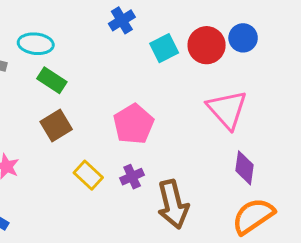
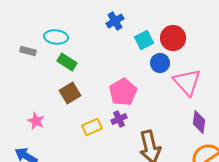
blue circle: (243, 38) -> (160, 63), moved
yellow rectangle: (88, 175) -> (92, 127), turned -66
purple cross: (132, 177) -> (119, 119), moved

